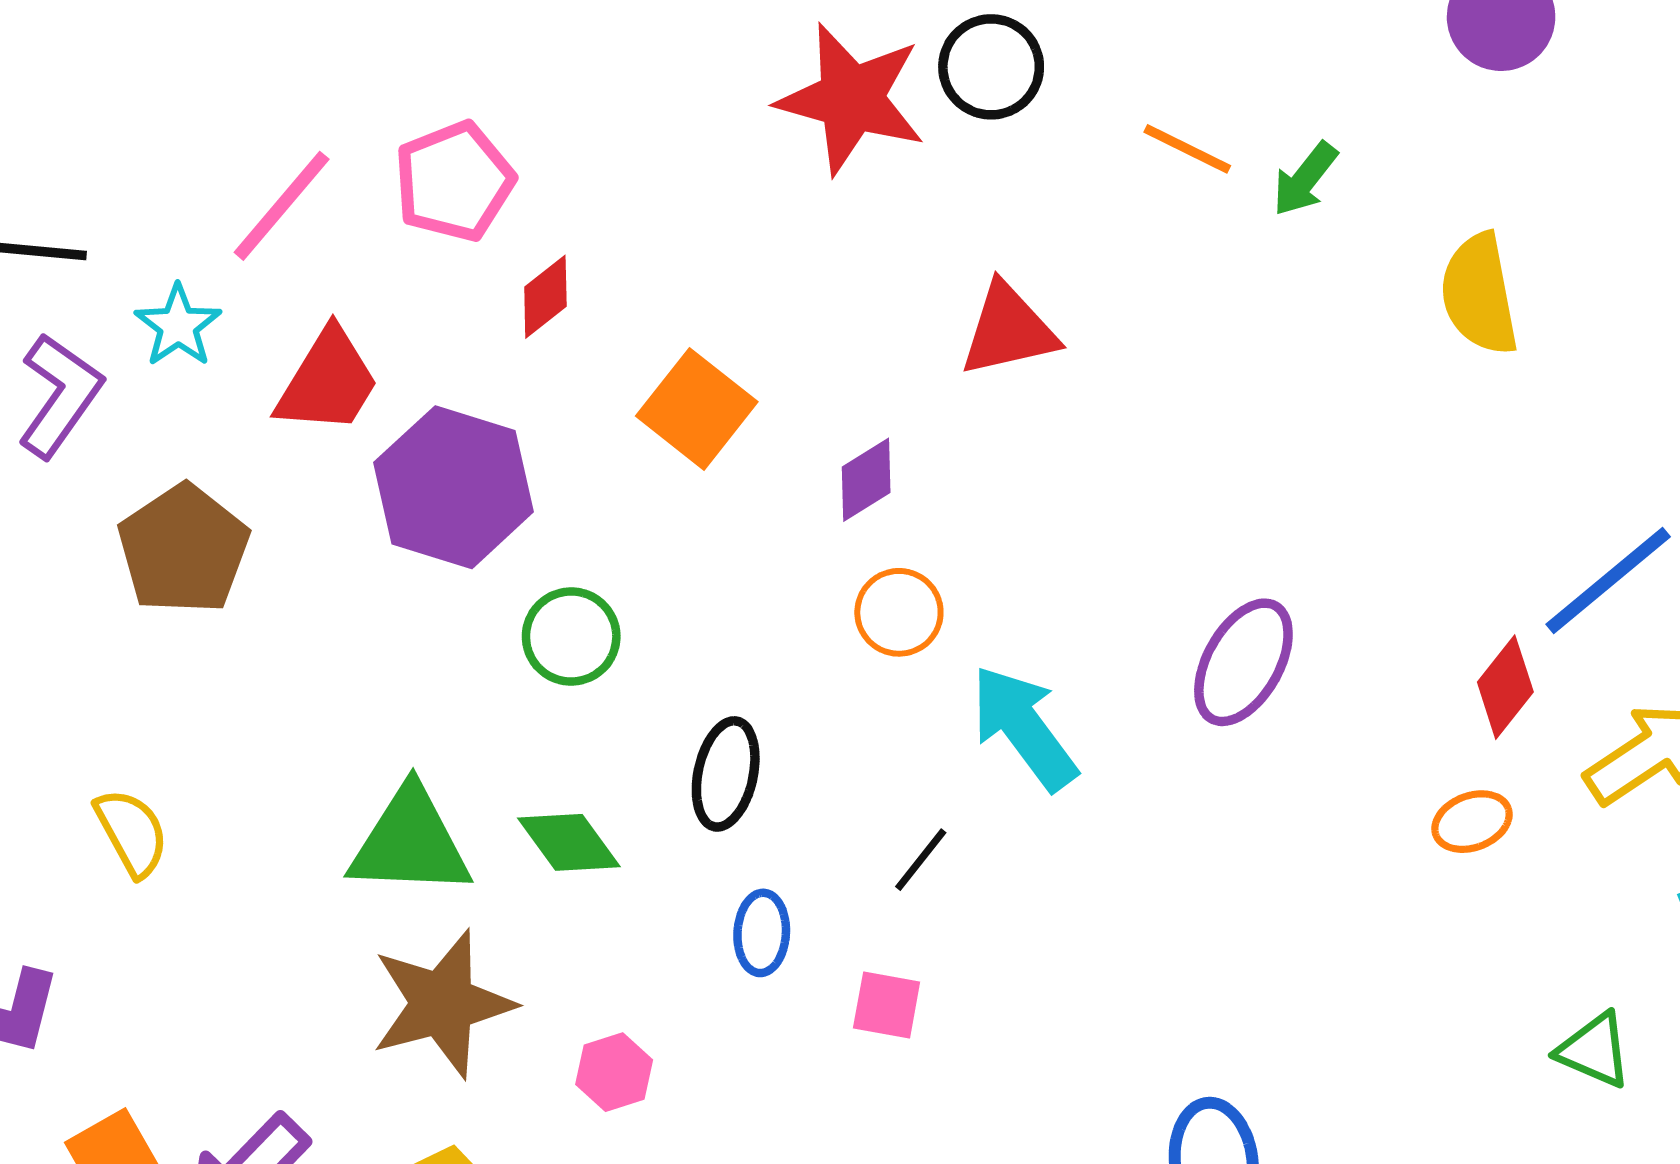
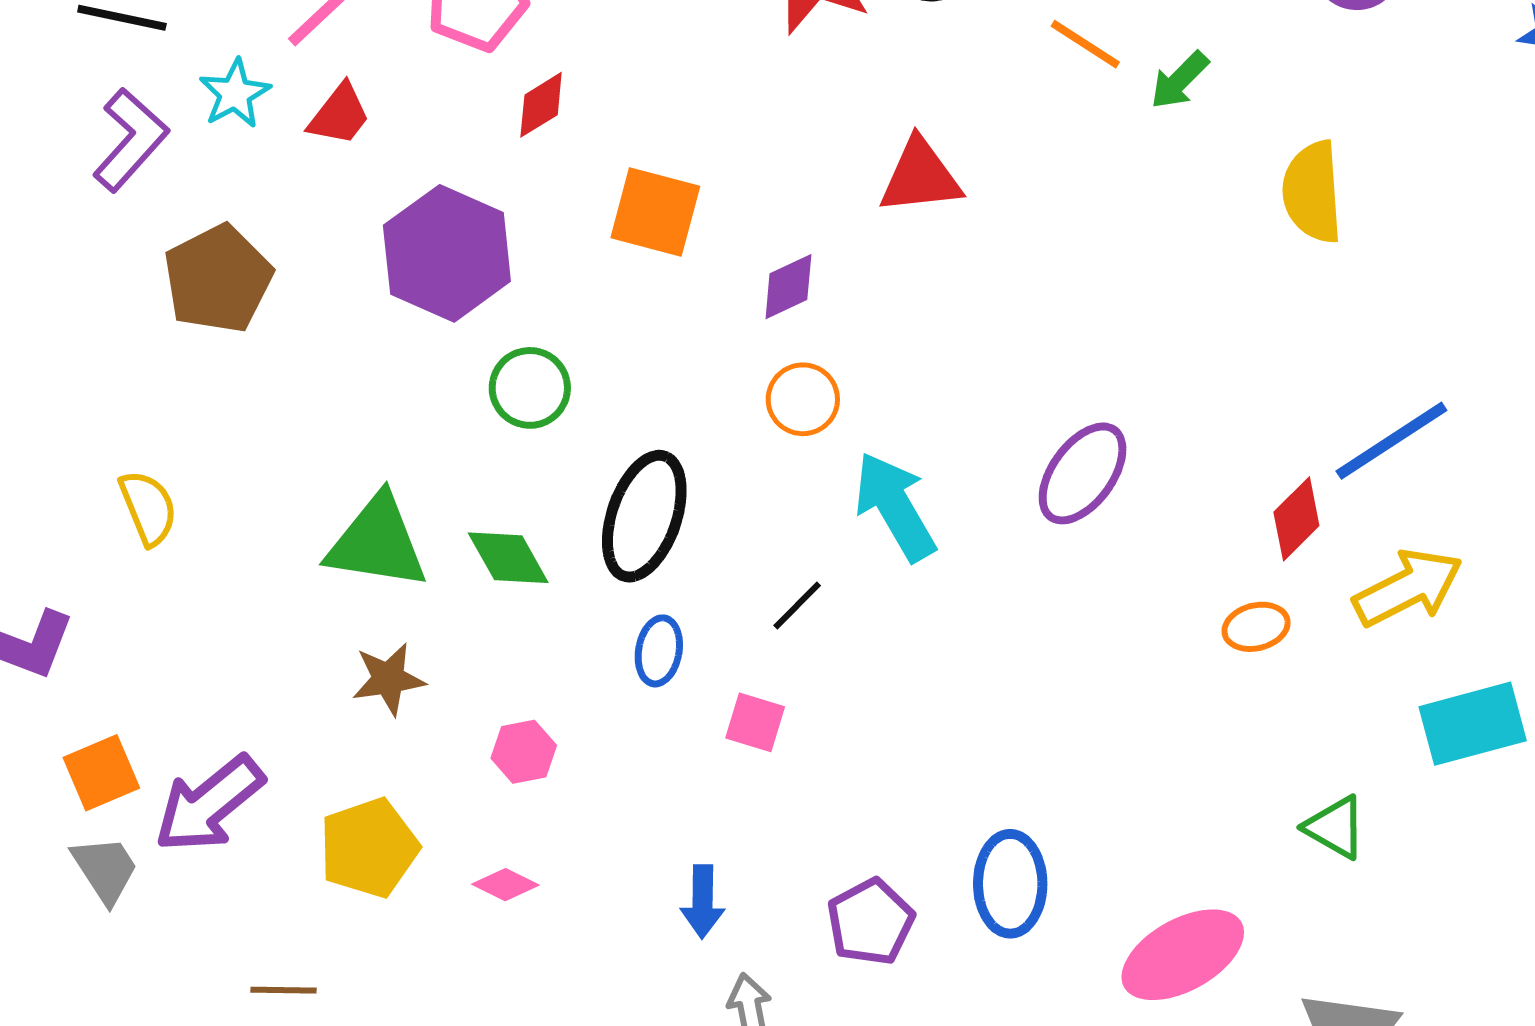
red trapezoid: (328, 381) -> (339, 115), moved, size x0.7
orange square: (697, 409) -> (655, 212), turned -30
black ellipse: (726, 774) -> (644, 516), size x1.4
brown star: (442, 1004) -> (388, 679), size x0.6

